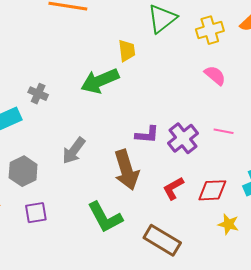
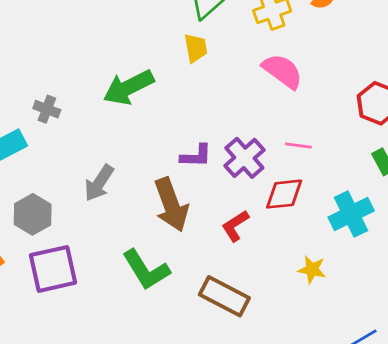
yellow trapezoid: (127, 51) -> (196, 48), moved
pink semicircle: (215, 75) -> (283, 71), size x1.4
red diamond: (212, 190) -> (284, 194), moved
purple square: (36, 213) -> (53, 269), size x1.6

